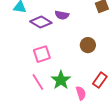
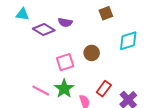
pink square: (42, 54) -> (65, 62), moved
pink line: (38, 82) -> (41, 91), turned -30

